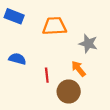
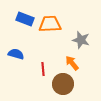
blue rectangle: (14, 16) -> (25, 19), moved

